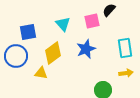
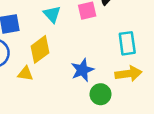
blue star: (86, 49) -> (82, 70), moved
yellow arrow: (126, 73) -> (128, 74), size x1.5

